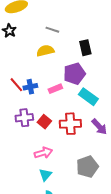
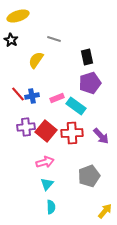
yellow semicircle: (45, 51) -> (36, 60), moved, turned -42
purple pentagon: (74, 74) -> (90, 83), moved
cyan rectangle: (88, 97) -> (76, 106), moved
red square: (44, 122) -> (46, 131), size x1.5

